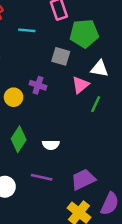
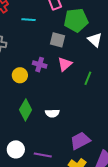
white triangle: (100, 69) -> (95, 40), moved, turned 35
pink triangle: (80, 85) -> (65, 64), moved
purple line: (42, 177) -> (43, 155), moved

